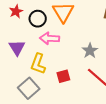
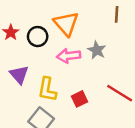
pink arrow: (50, 38) -> (69, 56), moved
gray star: (90, 51) -> (97, 50), moved

